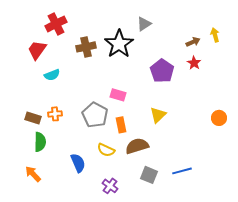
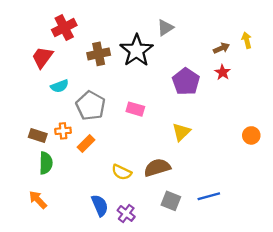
gray pentagon: (95, 115) -> (91, 106), moved
orange rectangle: (121, 125) -> (86, 143), moved, turned 56
blue semicircle: (78, 163) -> (100, 205), moved

